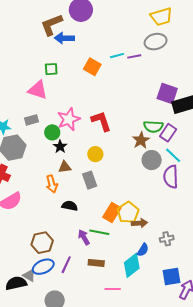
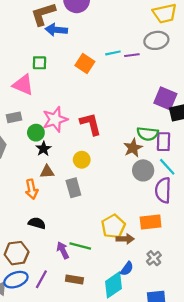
purple rectangle: (168, 133) -> (163, 142), turned -36
black semicircle: (70, 206) -> (37, 223), moved
orange rectangle: (112, 213) -> (151, 222), moved, turned 48
gray cross: (167, 239) -> (154, 258), turned -32

